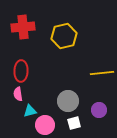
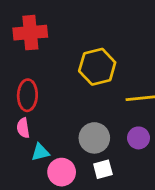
yellow hexagon: (64, 36) -> (97, 67), moved
purple circle: (99, 110) -> (138, 138), moved

